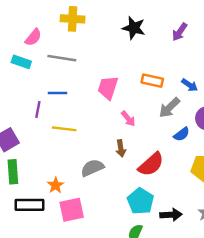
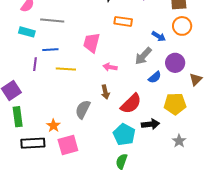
cyan rectangle: (21, 62) -> (27, 32), moved
orange rectangle: (152, 81) -> (123, 21), moved
pink arrow: (128, 119) -> (110, 67), turned 144
yellow line: (64, 129) -> (66, 69), moved
gray semicircle: (92, 168) -> (83, 109), turned -36
black arrow: (171, 215) -> (150, 124), moved

